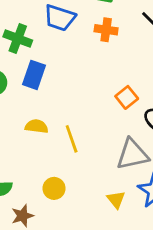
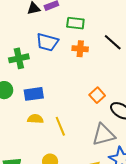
green cross: (18, 39) -> (19, 58), turned -30
blue rectangle: (34, 75) -> (34, 94), moved, turned 66

